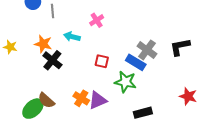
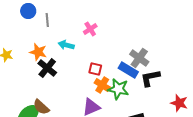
black L-shape: (180, 47) -> (150, 78), moved
orange cross: (81, 98) -> (102, 85), moved

